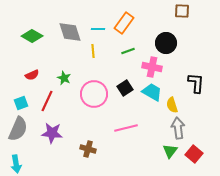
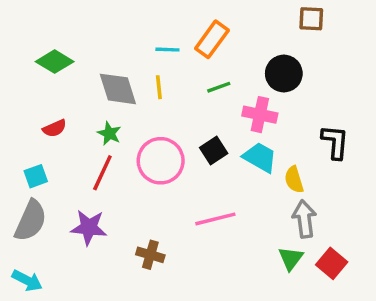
gray diamond: (70, 32) -> (118, 89), moved
red line: (47, 101) -> (102, 173), moved
cyan arrow: (16, 164) -> (27, 281), turned -54

